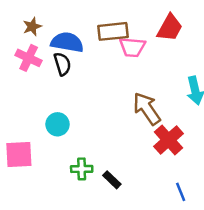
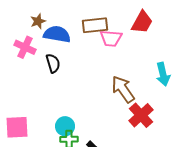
brown star: (32, 27) -> (38, 21), moved
black semicircle: (62, 64) -> (53, 63), moved
cyan circle: (58, 124) -> (65, 126), moved

